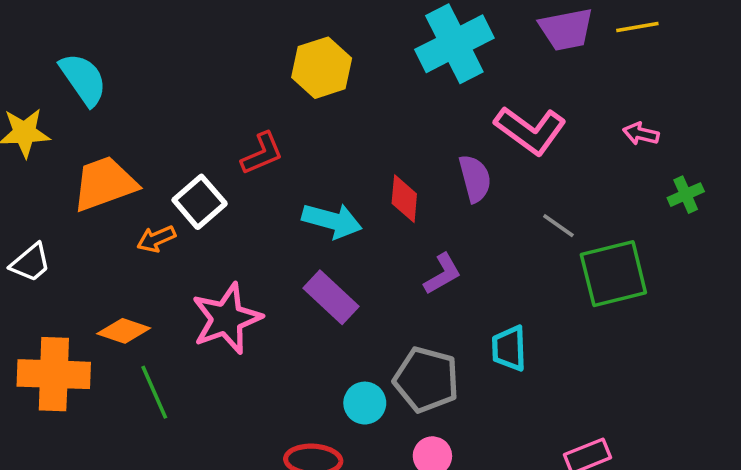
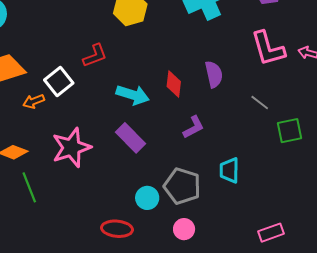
pink L-shape: (530, 130) -> (268, 49), moved, turned 36
green square: (613, 274) -> (290, 131), size x0.7

